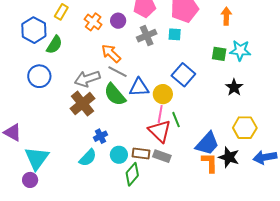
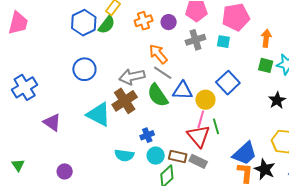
orange arrow: (226, 16) -> (266, 38), moved
orange cross: (93, 22) -> (144, 21), turned 30
green semicircle: (54, 45) -> (107, 25), moved
blue cross: (100, 136) -> (147, 135), moved
cyan triangle: (37, 158) -> (99, 115), moved, turned -44
cyan semicircle: (88, 158) -> (124, 155), turned 48

